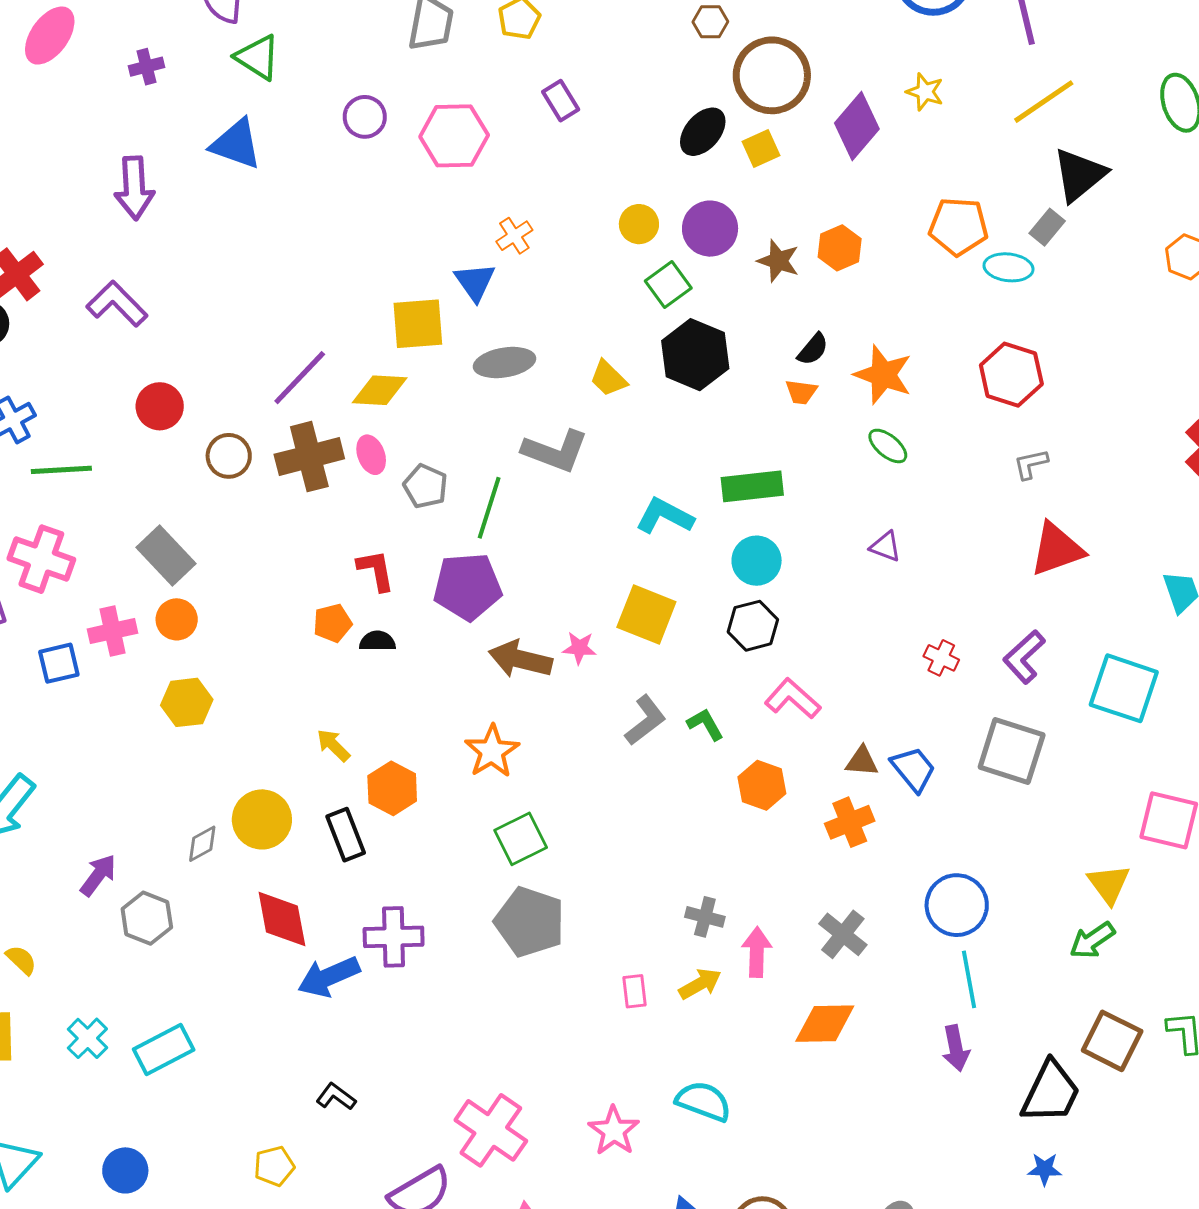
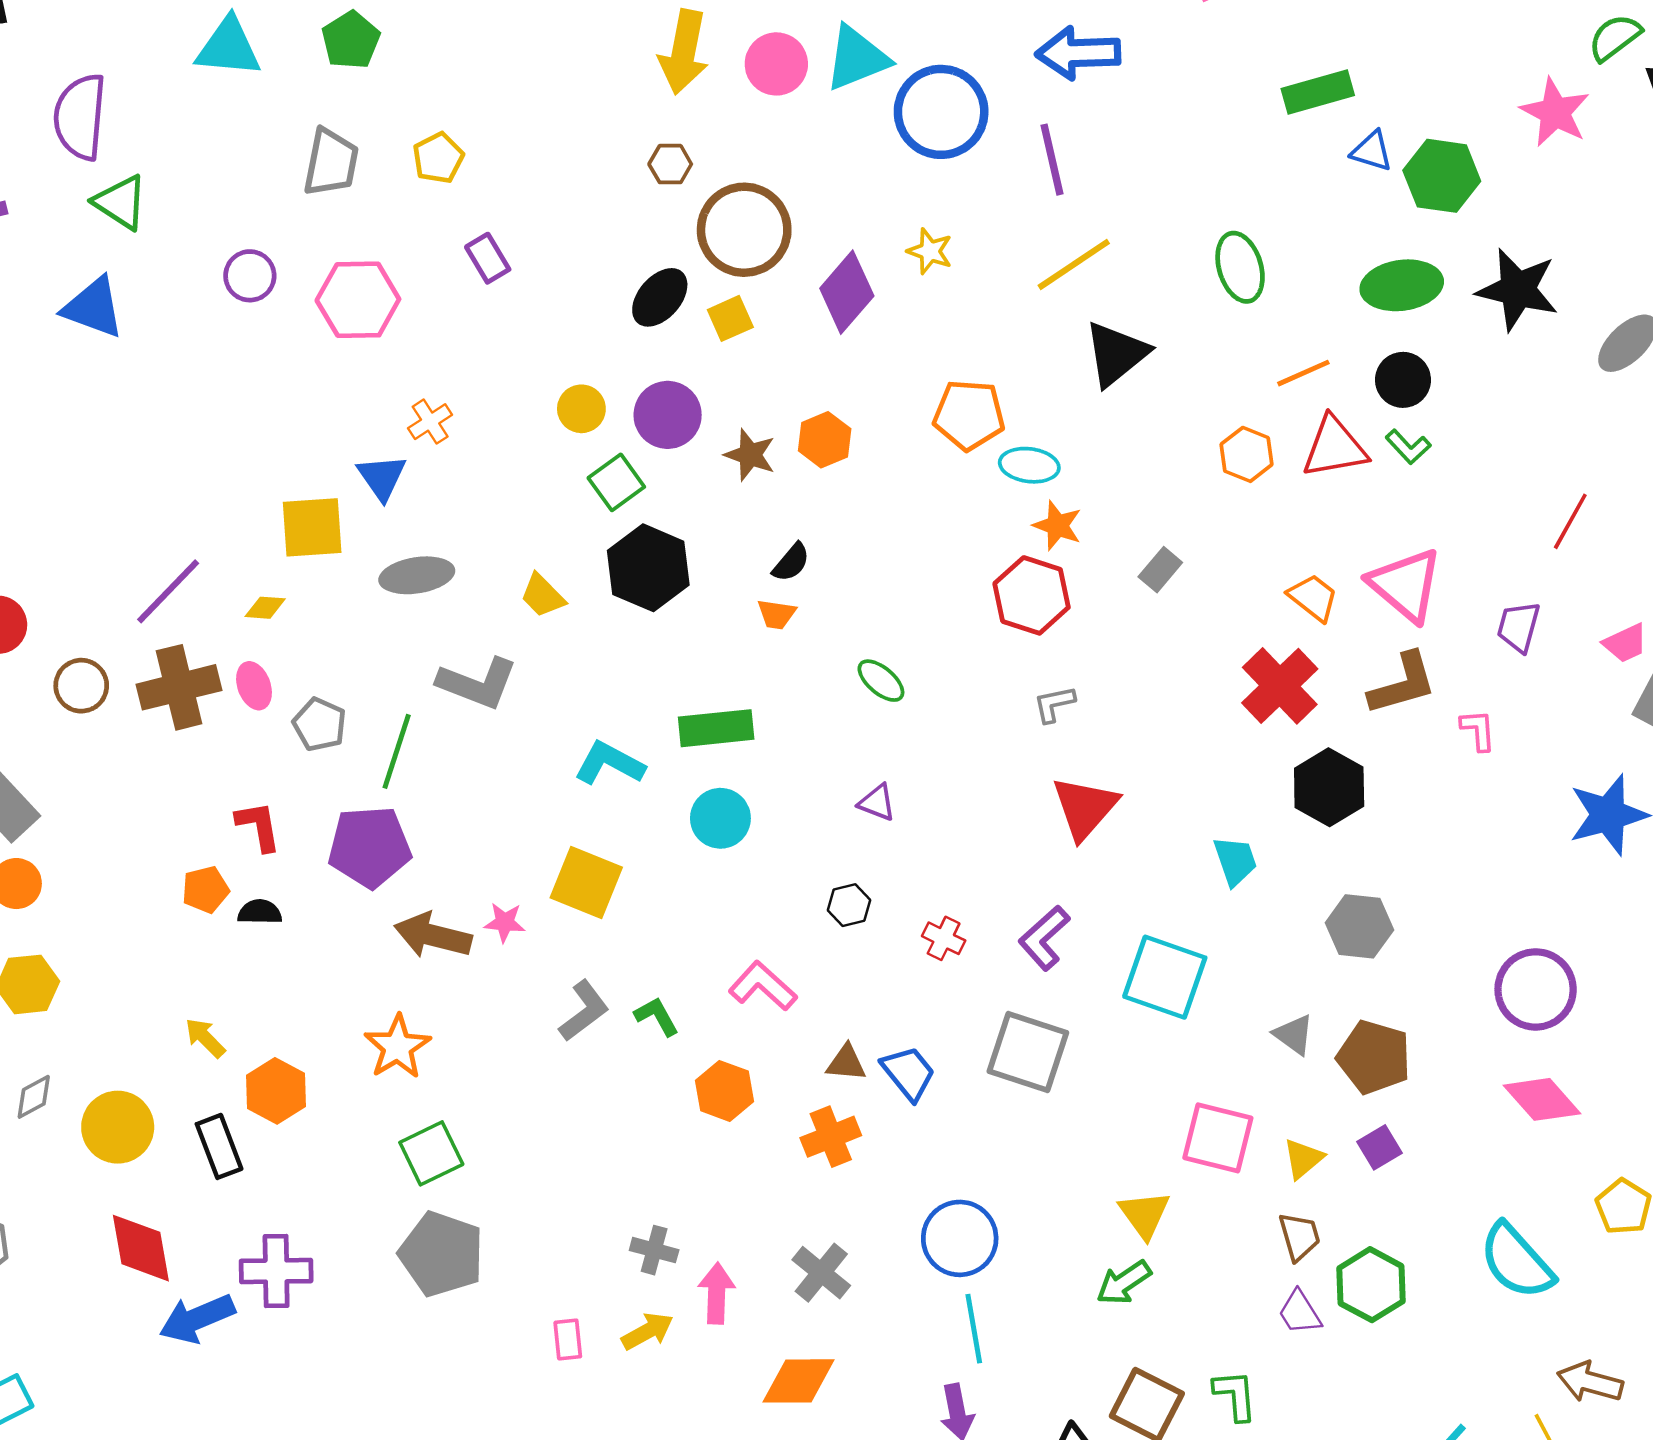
gray rectangle: (1047, 227) -> (1160, 570), moved
orange star: (883, 375) -> (1057, 526), moved, size x0.7
yellow diamond: (380, 390) -> (265, 608), size x0.6
red triangle: (1057, 549) -> (1085, 808), turned -30
black hexagon: (753, 626) -> (849, 905), moved, size x0.7
gray diamond: (202, 844) -> (34, 1097), moved

